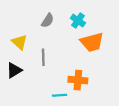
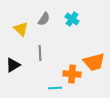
yellow triangle: (19, 42) -> (21, 29), moved
orange trapezoid: (92, 42) -> (94, 62), moved

